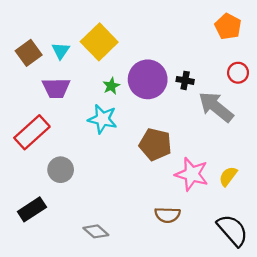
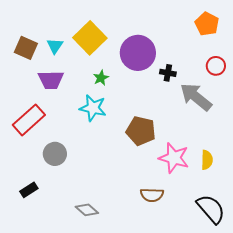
brown square: (29, 53) -> (26, 48), turned -30
purple circle: (148, 79) -> (138, 53), moved
yellow semicircle: (228, 176) -> (207, 160), turned 144
black rectangle: (32, 209) -> (29, 190), size x0.7

